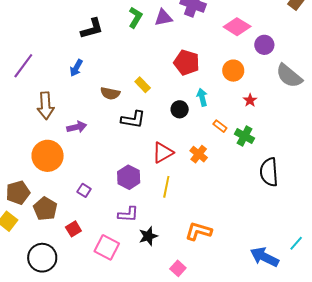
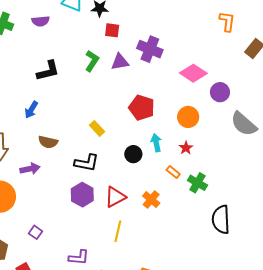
brown semicircle: (110, 93) -> (48, 142), moved
red star: (250, 100) -> (186, 148), moved
purple hexagon: (129, 177) -> (82, 195), moved

